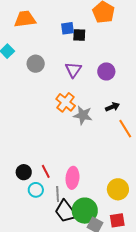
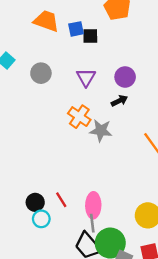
orange trapezoid: (25, 19) -> (46, 21), moved, turned 30
black arrow: (112, 107) -> (119, 101), moved
cyan circle: (36, 190) -> (41, 219), moved
gray line: (58, 194) -> (92, 223), moved

